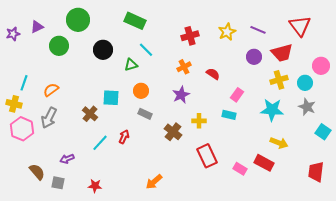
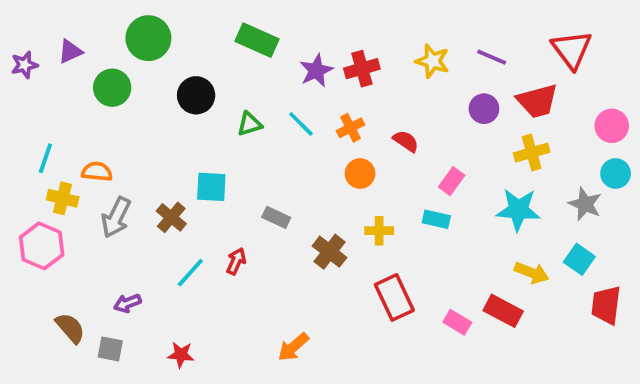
yellow star: (227, 32) -> (432, 61), turned -30
cyan line: (146, 50) -> (301, 124), moved
cyan circle: (305, 83) -> (616, 174), moved
orange semicircle: (51, 90) -> (97, 172), turned 42
orange circle: (141, 91) -> (360, 174), moved
purple star: (181, 95) -> (316, 71), moved
yellow cross: (14, 104) -> (63, 198), moved
gray arrow: (49, 118) -> (116, 217), moved
cyan square: (323, 132) -> (579, 259), moved
red trapezoid: (316, 172) -> (606, 305), moved

